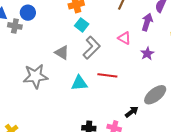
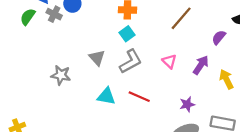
purple arrow: (147, 22) -> (201, 65), moved
purple star: (147, 53) -> (187, 104), moved
gray star: (35, 76) -> (61, 75), size x0.7

